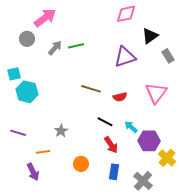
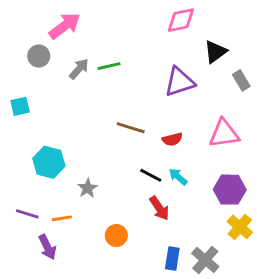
cyan hexagon: (27, 92) -> (49, 162), moved
pink triangle: (156, 93) -> (224, 134), turned 45
cyan arrow: (131, 127) -> (178, 177), moved
purple line: (18, 133) -> (27, 214), moved
purple hexagon: (149, 141) -> (230, 190), moved
blue rectangle: (114, 172) -> (172, 258), moved

